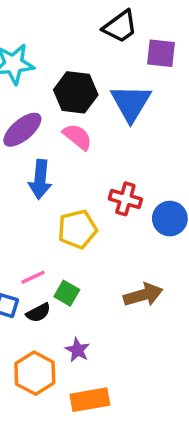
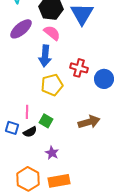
blue arrow: (40, 179) -> (45, 56), moved
pink line: (33, 277) -> (27, 112), turned -64
orange hexagon: (35, 373) -> (28, 179), moved

